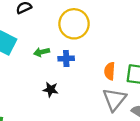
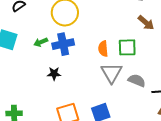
blue cross: (66, 58) -> (63, 44), size x1.5

